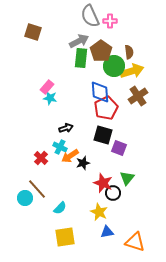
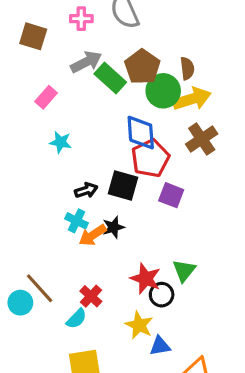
pink cross: (110, 21) -> (81, 19), moved
gray arrow: (79, 41) -> (86, 62), moved
green rectangle: (81, 58) -> (110, 78), turned -54
pink rectangle: (47, 87) -> (46, 97), moved
black square: (103, 135) -> (123, 186), moved
purple square: (119, 148) -> (171, 195), moved
red cross: (41, 158) -> (91, 296), moved
black star: (83, 163) -> (113, 227), moved
blue triangle: (107, 232) -> (160, 346), moved

